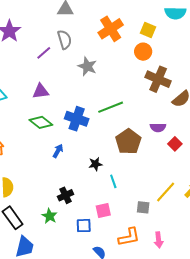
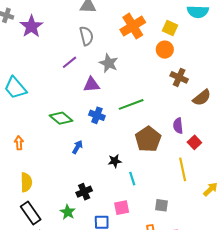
purple line: (44, 53) -> (69, 62), moved
brown cross: (158, 79) -> (179, 77), size x0.7
purple triangle: (41, 91) -> (91, 85), moved
blue cross: (77, 119) -> (97, 115), size x0.7
purple semicircle: (158, 127) -> (178, 126), turned 84
yellow line: (166, 192) -> (183, 169), moved, turned -55

